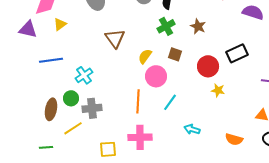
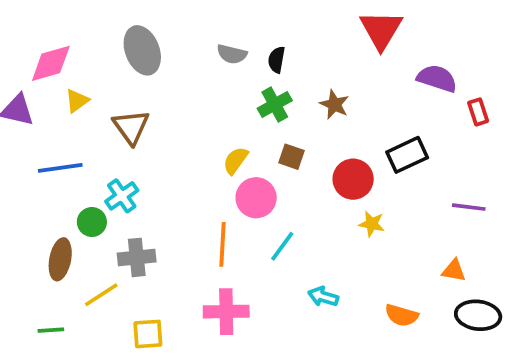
brown triangle: (115, 38) -> (131, 127), moved
green circle: (71, 98) -> (92, 222), moved
yellow square: (108, 149) -> (148, 334), moved

